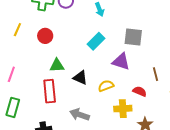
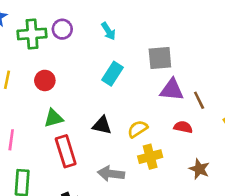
purple triangle: (121, 61) -> (172, 90), moved
green triangle: (57, 65) -> (54, 118), moved
yellow cross: (123, 109) -> (150, 157), moved

